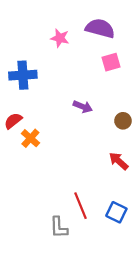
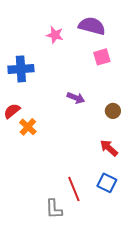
blue square: (116, 212) -> (107, 183), moved

